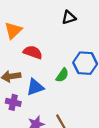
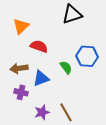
black triangle: (69, 17) -> (72, 14), size x1.5
green semicircle: (62, 75) -> (66, 67), turned -72

